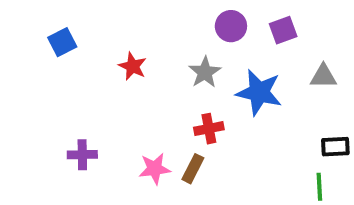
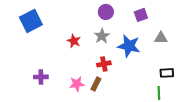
purple circle: (231, 26) -> (106, 12), moved
blue square: (62, 42) -> (31, 21), size x1.6
red star: (133, 66) -> (74, 41), moved

